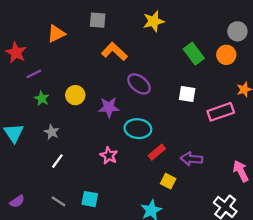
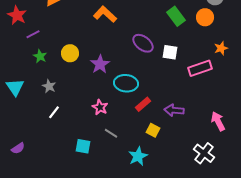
purple ellipse: (139, 84) -> (143, 43), moved
purple star: (109, 107) -> (100, 64), turned -30
gray line: (58, 201) -> (111, 133), moved

